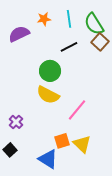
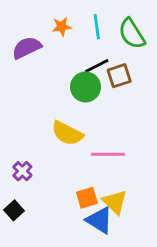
brown square: (100, 42) -> (119, 76), moved, turned 30
green circle: (50, 71) -> (86, 87), moved
pink line: (77, 110) -> (108, 154), turned 50
blue triangle: (48, 159) -> (100, 220), moved

